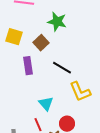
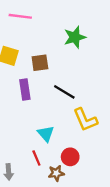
green star: (57, 22) -> (75, 37), moved, turned -30
brown square: (41, 43) -> (40, 63), turned 35

